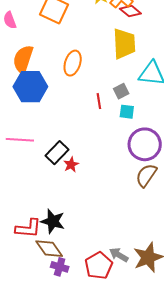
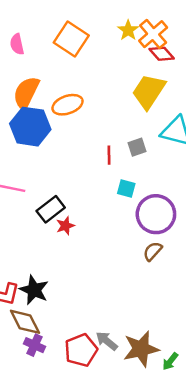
yellow trapezoid: (124, 44) -> (149, 91), turned -152
orange ellipse: (73, 63) -> (67, 105), moved, turned 45
cyan square: (127, 112) -> (126, 188), moved
brown semicircle: (146, 175) -> (153, 251), size x0.7

